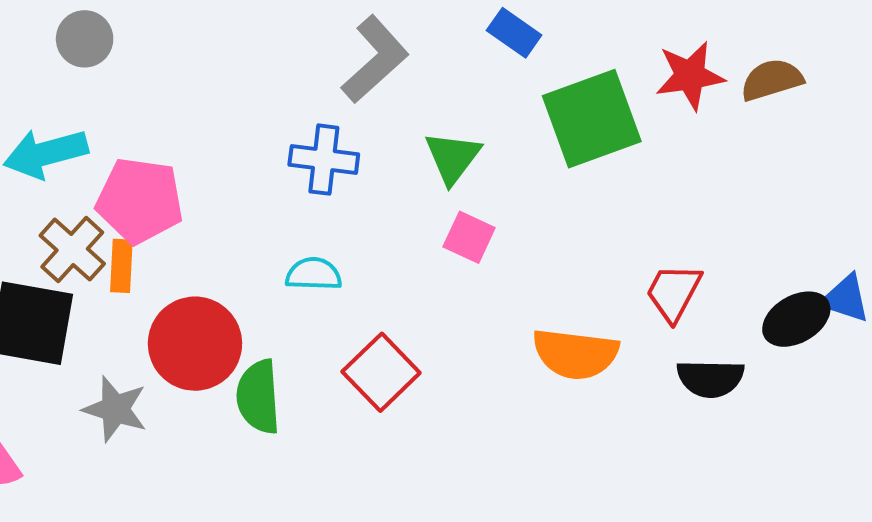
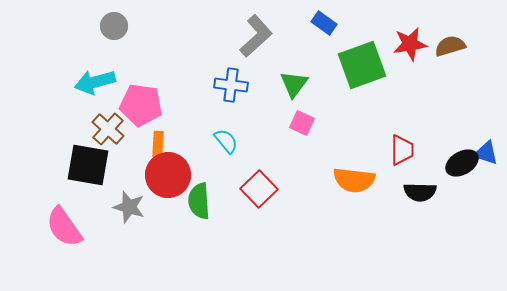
orange rectangle: (121, 266) -> (158, 144), moved
cyan semicircle: (314, 274) -> (226, 141), turned 48
red trapezoid: (674, 292) -> (402, 150), turned 152

